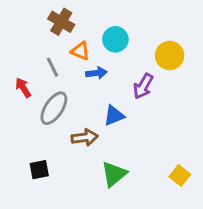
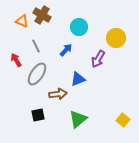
orange triangle: (80, 51) -> (22, 21), moved
blue arrow: (96, 73) -> (66, 50), turned -40
black square: (39, 170) -> (38, 115), moved

